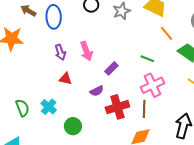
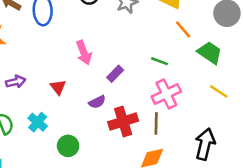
purple arrow: (60, 52) -> (16, 82), moved, turned -84
red triangle: (65, 79) -> (58, 87), turned 40

